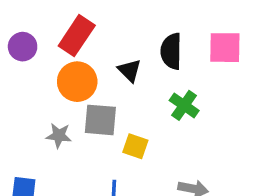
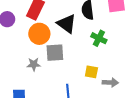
black triangle: (129, 70) -> (67, 24), size x1.5
yellow square: (135, 146) -> (91, 72), moved

